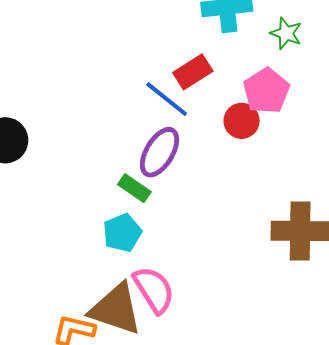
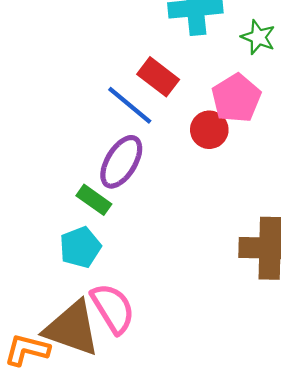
red rectangle: (193, 72) -> (158, 77), turned 69

